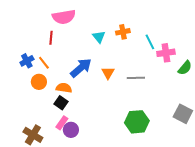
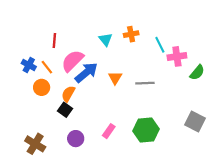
pink semicircle: (64, 17) -> (72, 61), moved, turned 145
blue cross: (27, 61) -> (29, 65), turned -32
orange semicircle: (64, 88) -> (68, 94), turned -70
pink rectangle: (62, 123) -> (109, 131), moved

